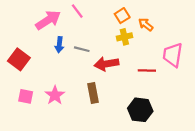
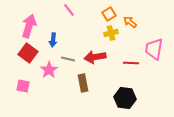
pink arrow: (48, 20) -> (29, 26), moved, turned -40
gray line: (82, 49) -> (68, 59), moved
red square: (19, 59) -> (28, 53), moved
pink star: (55, 95) -> (49, 70), moved

